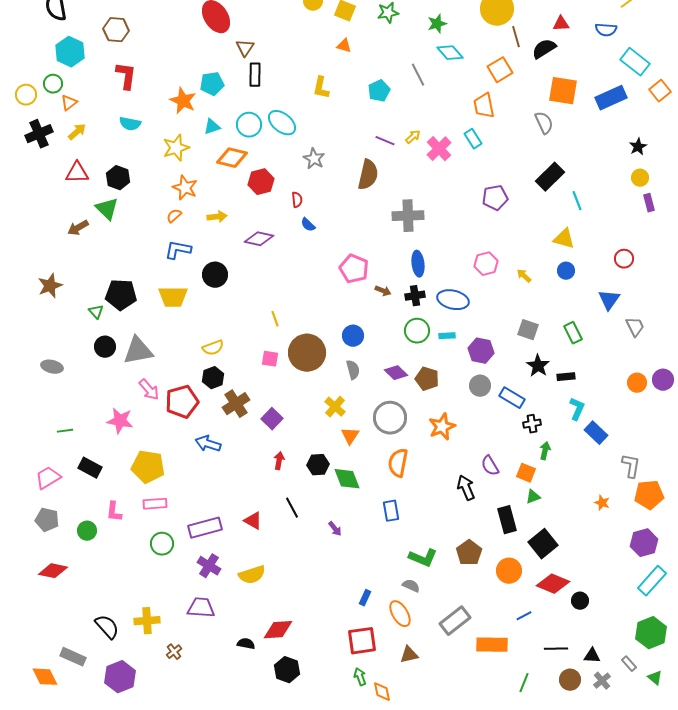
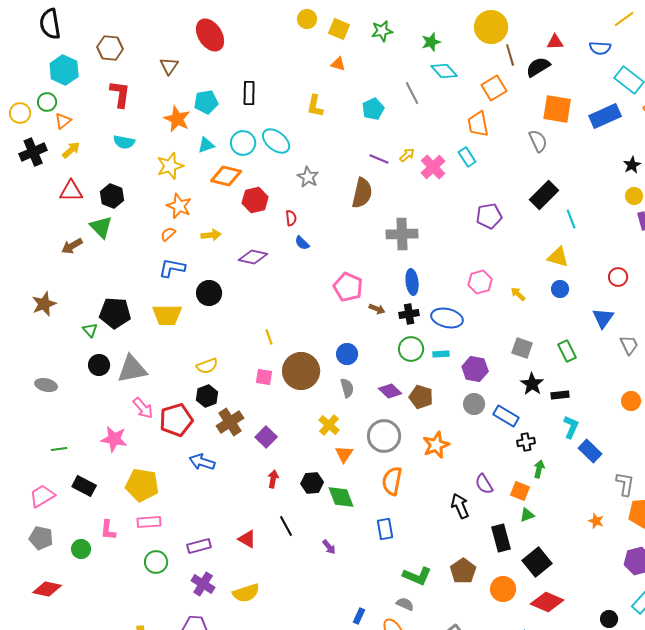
brown triangle: (245, 48) -> (169, 66), moved
purple rectangle: (205, 528) -> (199, 546), size x0.7
black circle: (580, 601) -> (609, 619), moved

